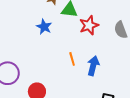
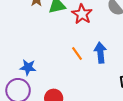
blue star: (44, 27) -> (28, 67), moved

